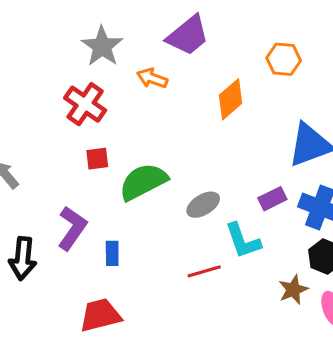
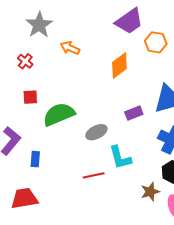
purple trapezoid: (188, 35) -> (129, 21), moved
red cross: (85, 104) -> (25, 61), size x0.6
purple rectangle: (272, 199) -> (134, 113), moved

